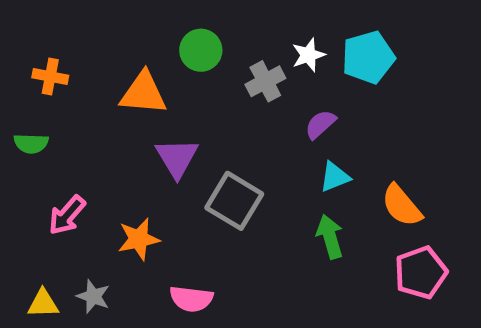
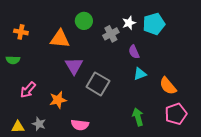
purple semicircle: (320, 124) -> (134, 52), turned -72
green arrow: (330, 237) -> (138, 117), moved

